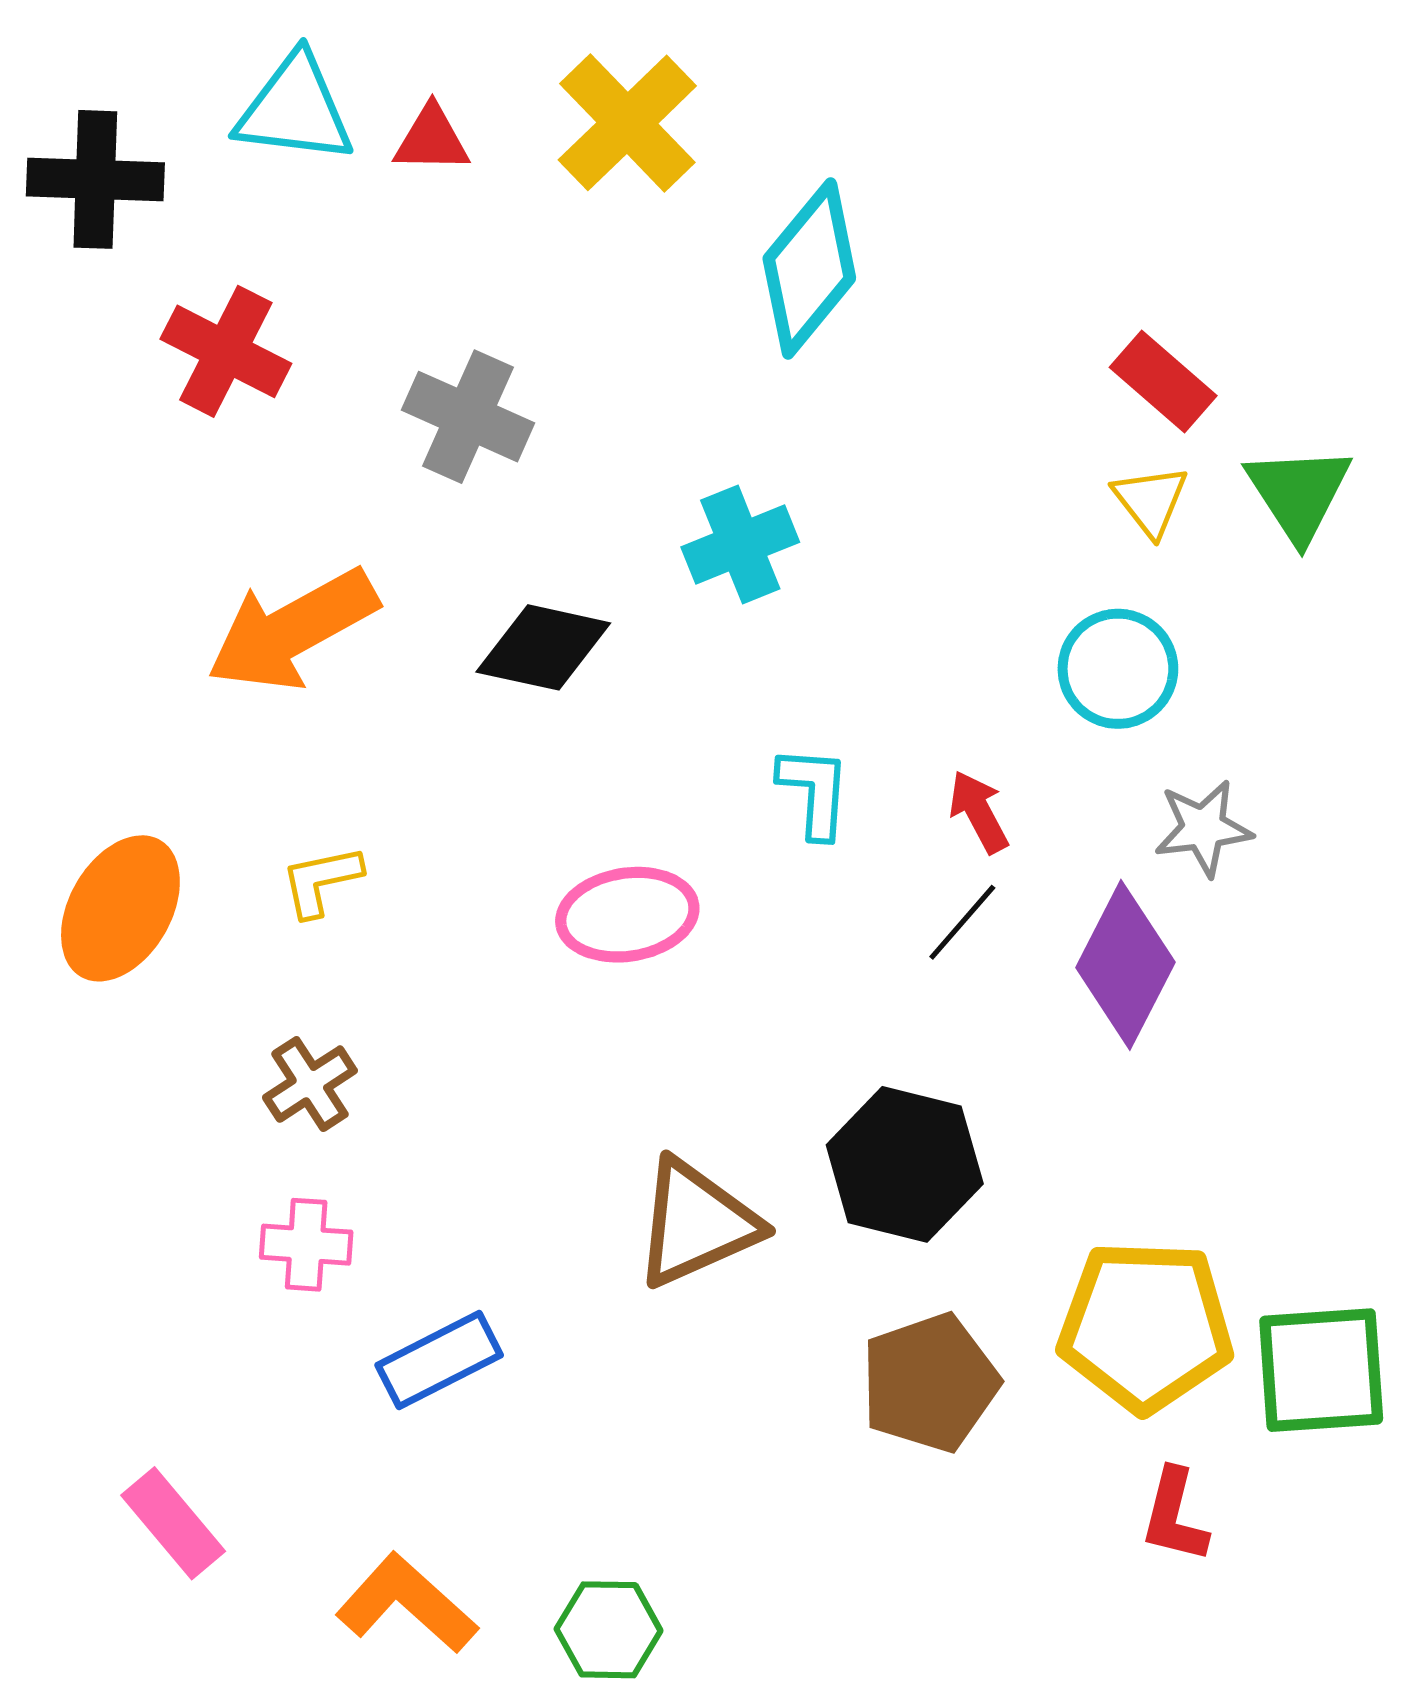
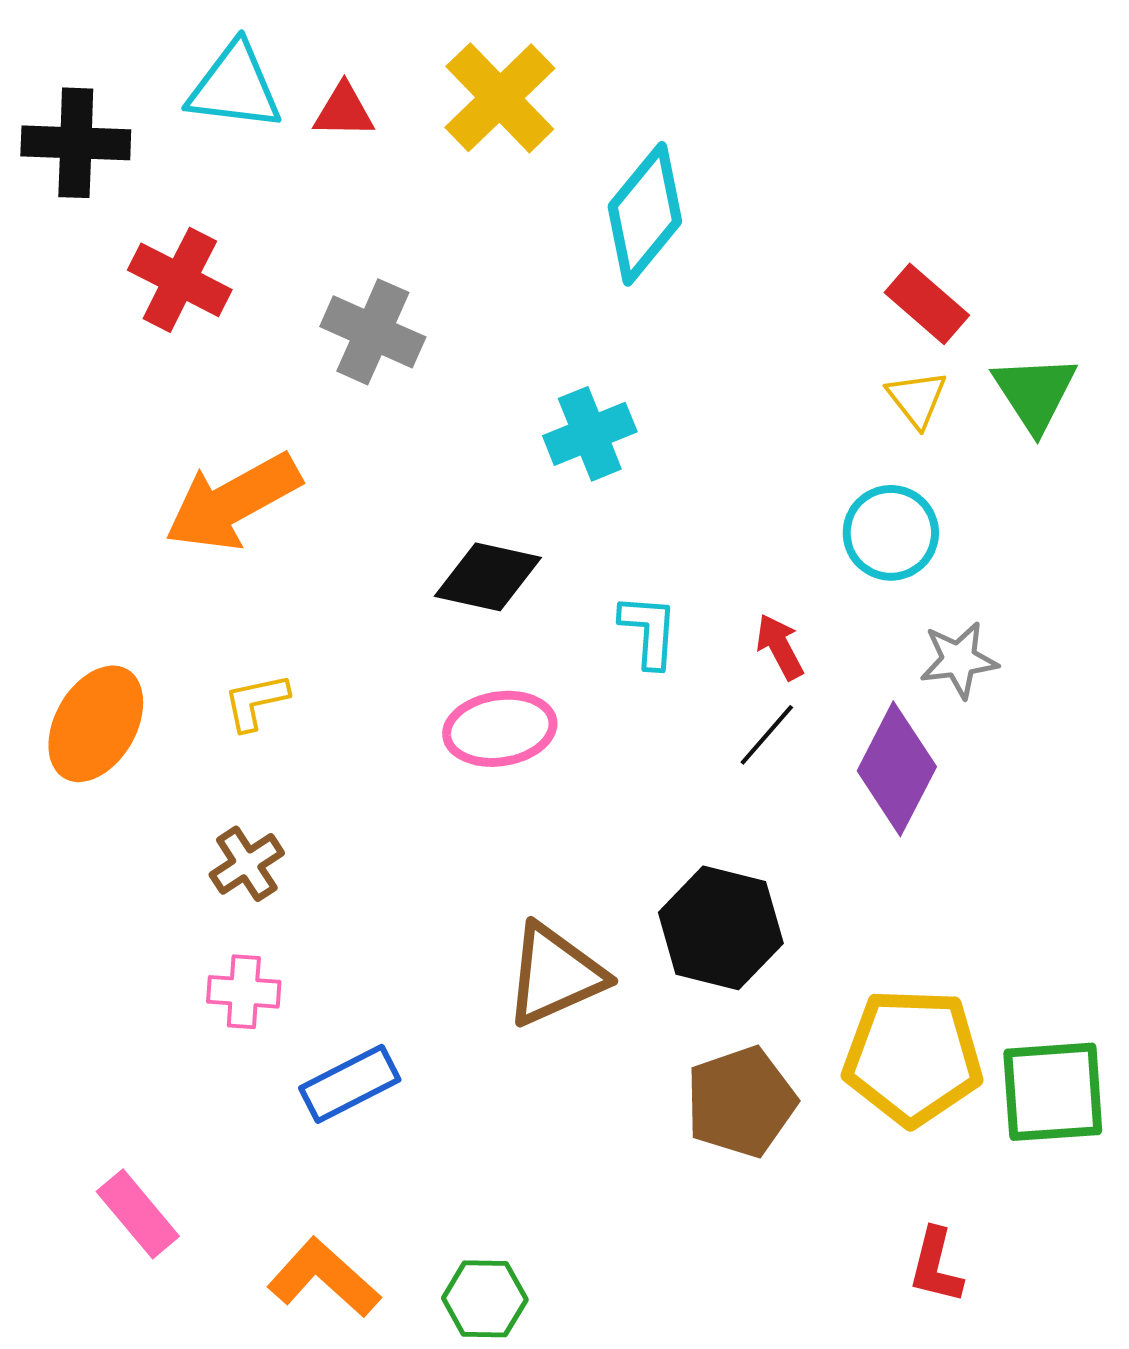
black diamond: (543, 647) -> (488, 577), moved
red L-shape: (1174, 1516) -> (936, 1266), moved

